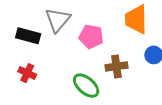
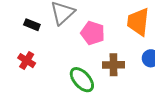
black rectangle: (28, 36) -> (32, 25), size x0.7

